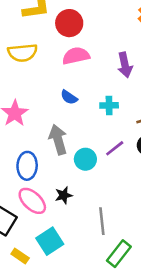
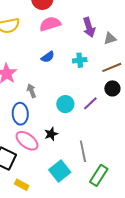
blue semicircle: (69, 97) -> (48, 57), turned -64
gray arrow: (58, 140) -> (31, 91), moved, size x0.6
purple line: (115, 148) -> (90, 103), moved
cyan square: (50, 241) -> (60, 171), moved

